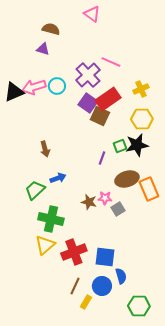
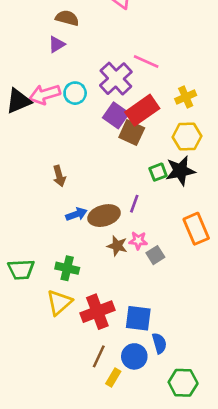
purple triangle: (43, 49) -> (57, 44), turned -48
purple line: (102, 158) -> (134, 204), moved
brown ellipse: (127, 179) -> (104, 216), moved
green trapezoid: (35, 190) -> (21, 270), moved, turned -140
green cross: (51, 219) -> (67, 268), size x0.7

